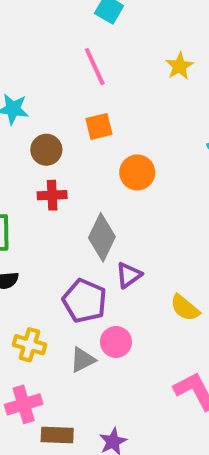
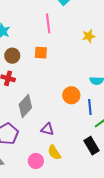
orange circle: (137, 172) -> (71, 95), moved
purple triangle: (129, 275) -> (47, 129), moved, turned 32
pink circle: (116, 342) -> (36, 161), moved

